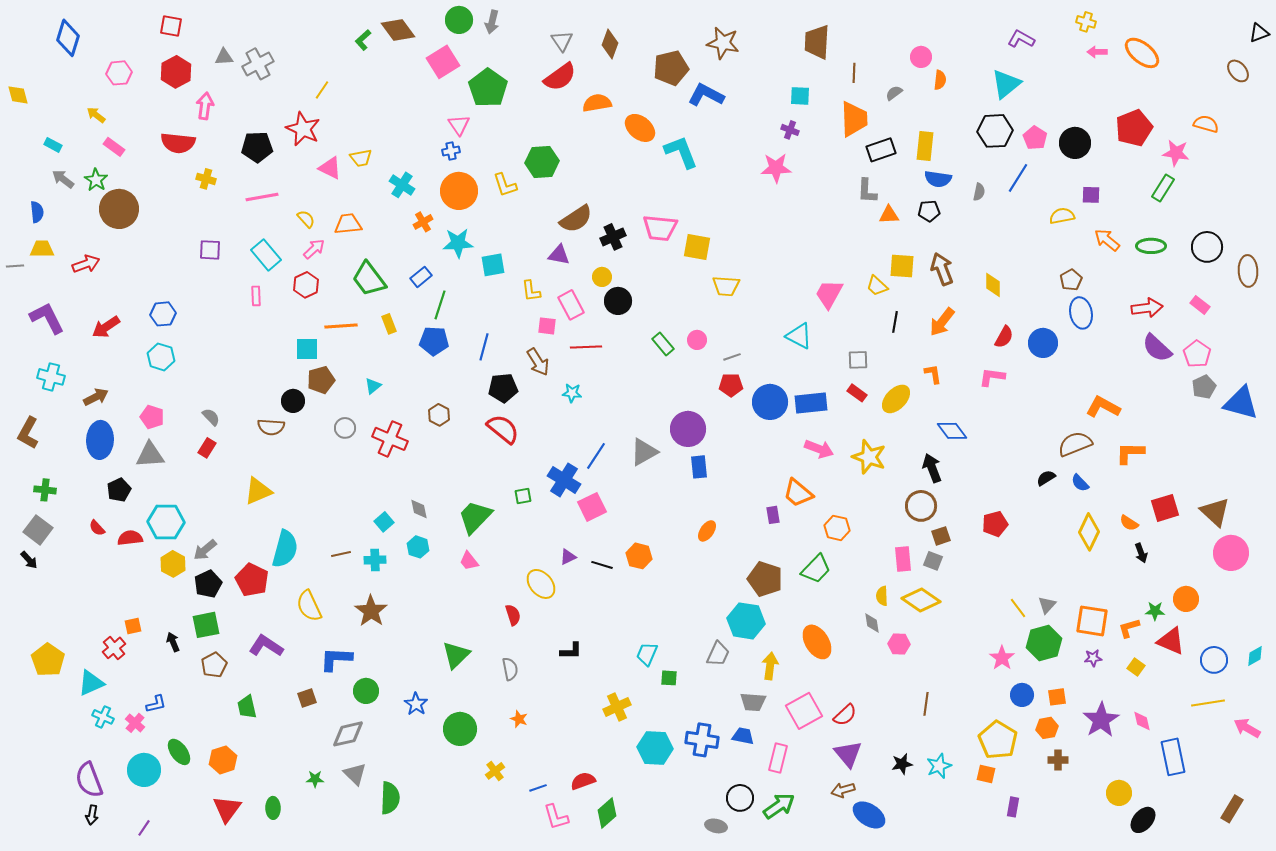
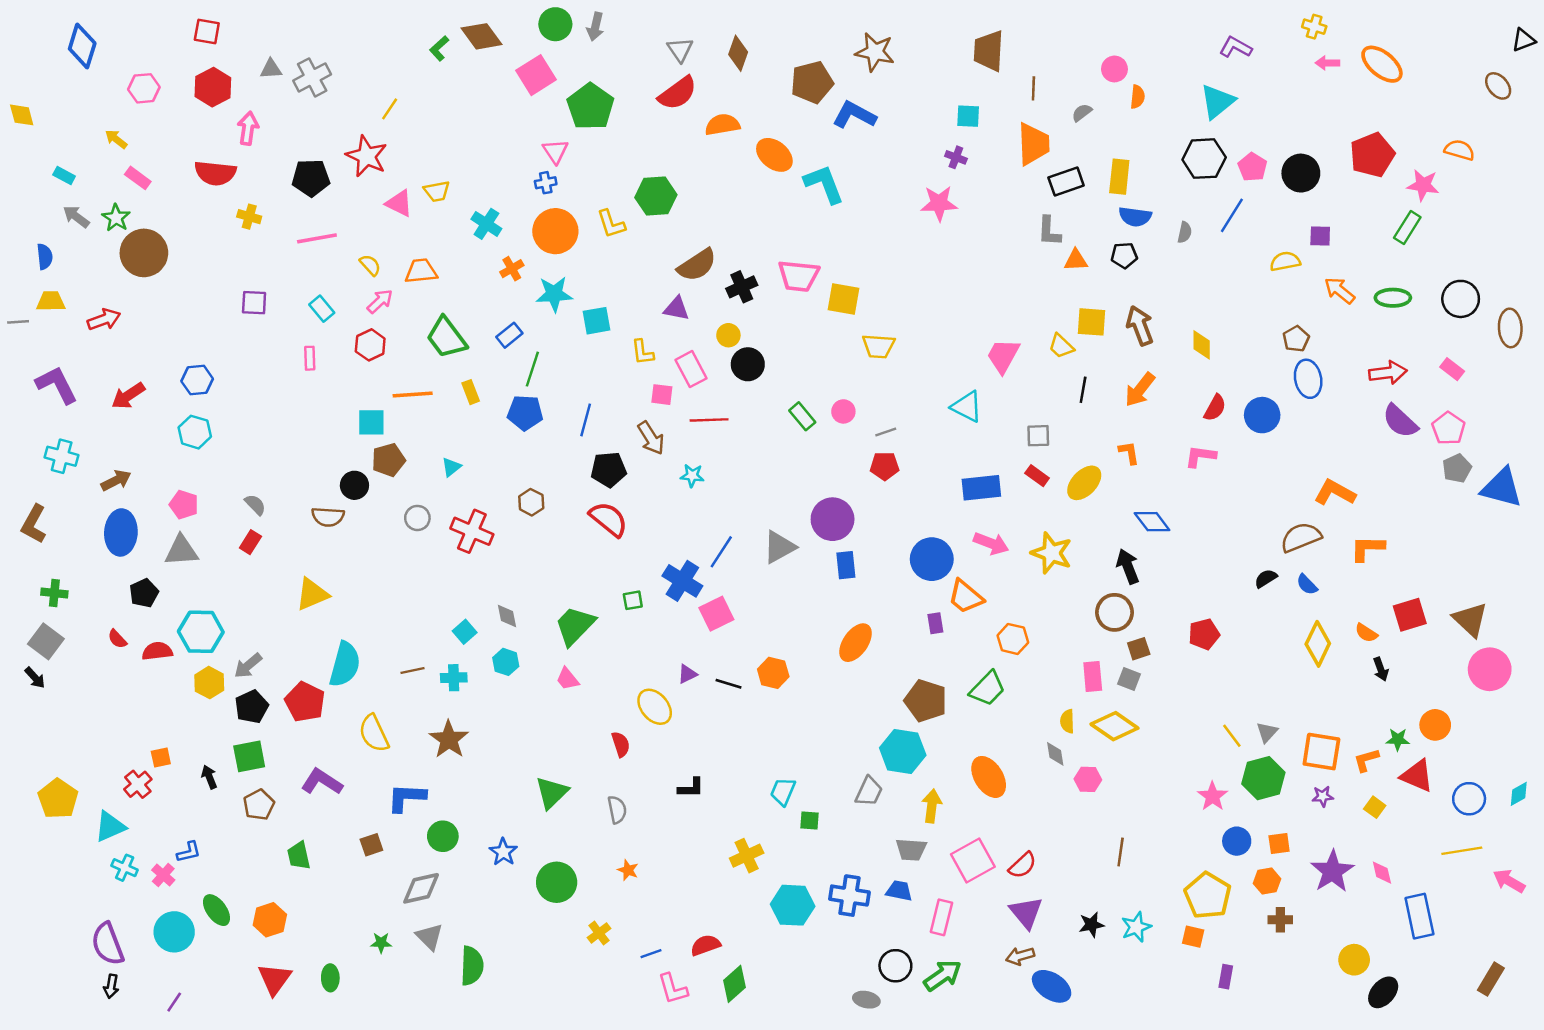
cyan rectangle: (266, 255) -> (322, 309), size x0.7
blue circle: (770, 402) -> (932, 559), moved
orange ellipse: (707, 531) -> (856, 643), size x1.5

